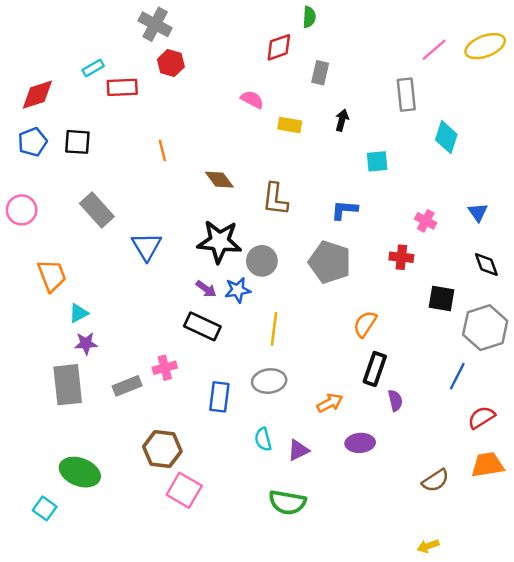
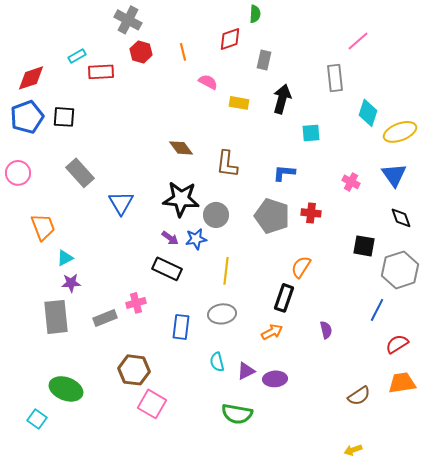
yellow ellipse: (485, 46) -> (400, 132), moved
black arrow: (342, 120) -> (282, 99), size x1.6
blue pentagon: (33, 142) -> (27, 117), size x1.4
orange line: (162, 150) -> (183, 52), moved
blue triangle: (478, 212) -> (394, 175), size x1.5
red cross: (401, 257) -> (311, 213), moved
black rectangle: (375, 369) -> (284, 298), moved
purple ellipse: (360, 443) -> (275, 379), moved

